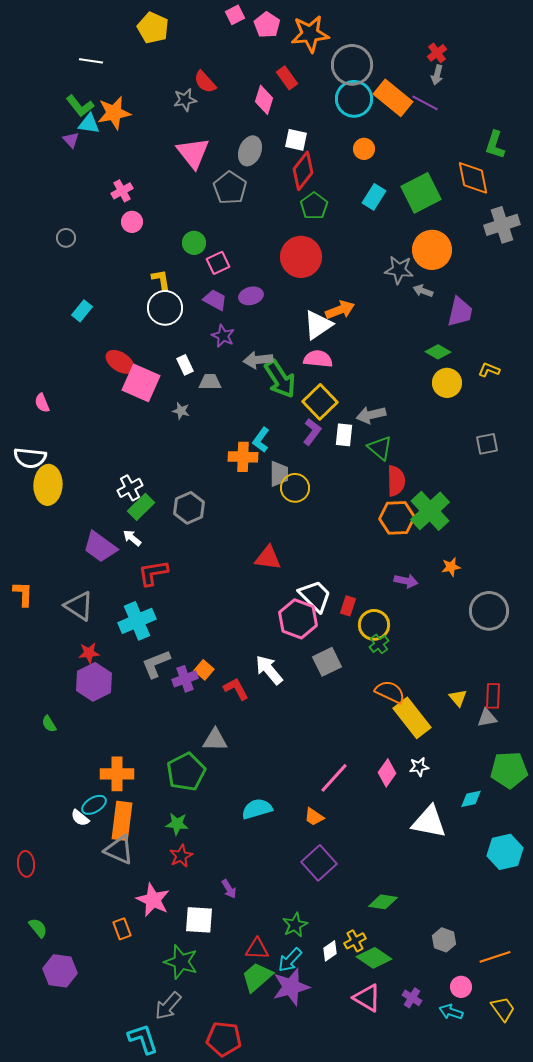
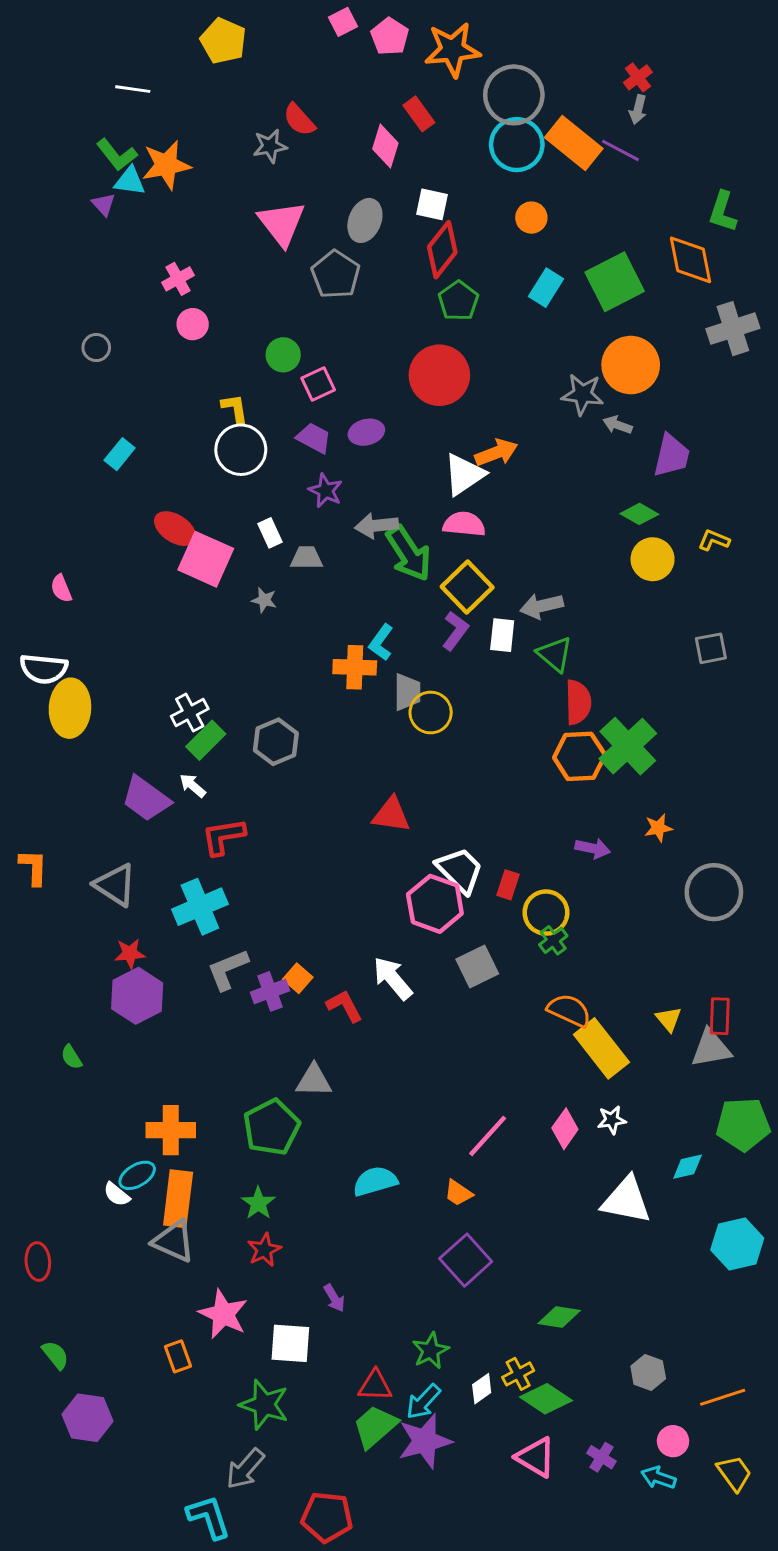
gray triangle: (487, 718) -> (711, 1048), size x1.4
green star: (177, 824) -> (258, 1203), turned 30

